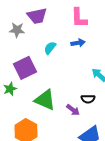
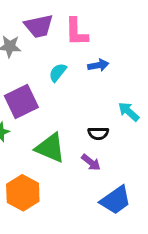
pink L-shape: (79, 18) -> (76, 32), moved
black semicircle: (88, 99) -> (98, 133), moved

